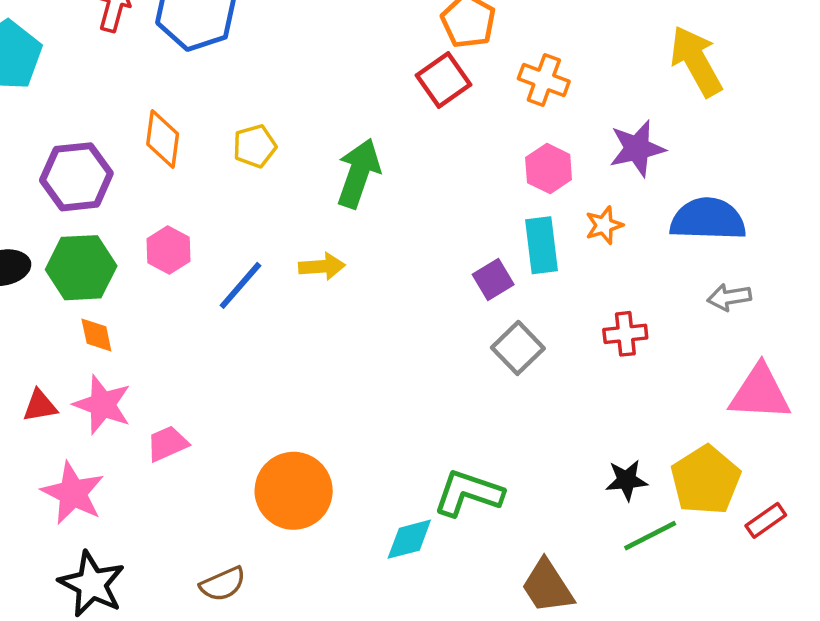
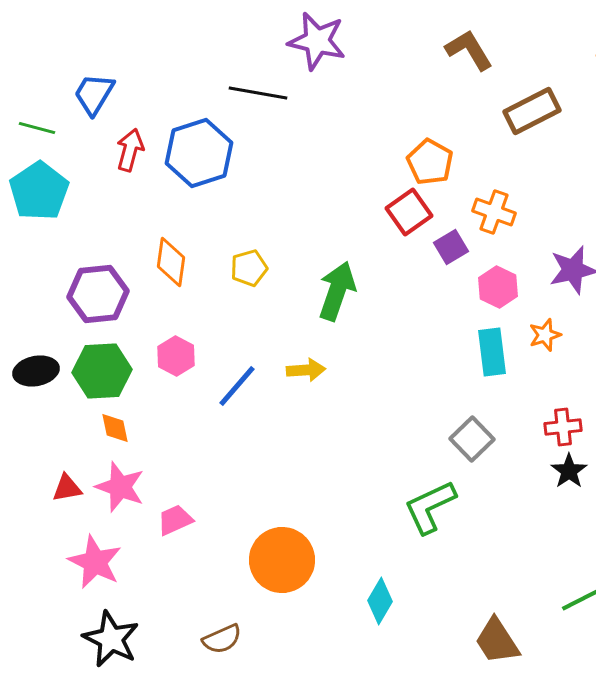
purple square: (493, 279) -> (451, 247), moved
black star: (626, 480) -> (569, 471), moved, turned -30
green L-shape: (468, 493) -> (430, 507), moved, turned -44
cyan diamond: (409, 539) -> (380, 601), turned -45

